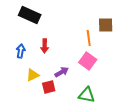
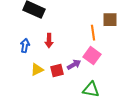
purple arrow: (62, 72) -> (74, 65), moved
red square: (49, 87) -> (57, 71), moved

